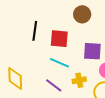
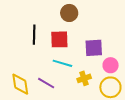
brown circle: (82, 14) -> (69, 13), moved
purple line: (54, 85) -> (46, 83), moved

